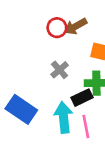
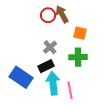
brown arrow: (75, 26) -> (62, 14), turned 90
black rectangle: (82, 98) -> (46, 66), moved

